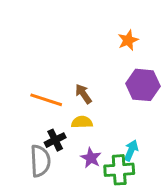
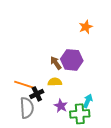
purple hexagon: (143, 85) -> (72, 60), moved
orange line: (46, 100) -> (25, 85), moved

